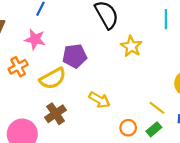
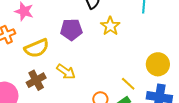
purple pentagon: (75, 56) -> (71, 30), moved
yellow arrow: (100, 100) -> (66, 72), moved

